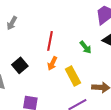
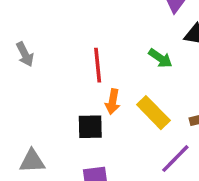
gray arrow: (12, 23) -> (25, 54), turned -40
black square: (20, 65) -> (90, 127), moved, turned -35

